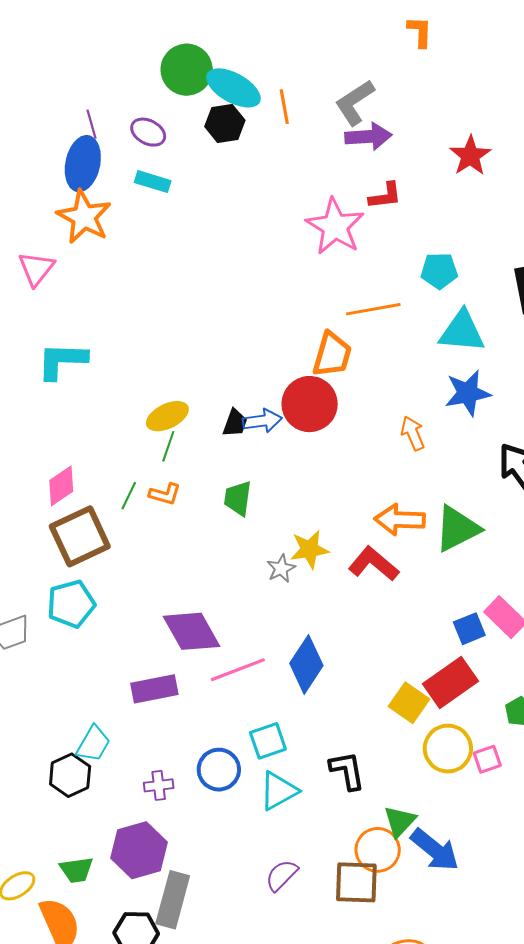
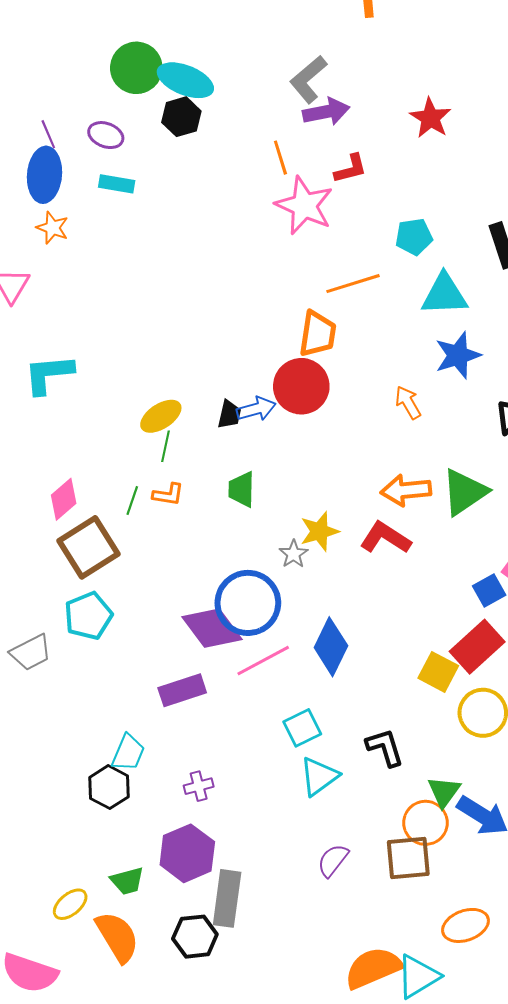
orange line: (284, 107) -> (280, 158), moved
orange star: (84, 217) -> (52, 228), size x0.6
blue circle: (219, 770) -> (248, 603), moved, size x1.5

